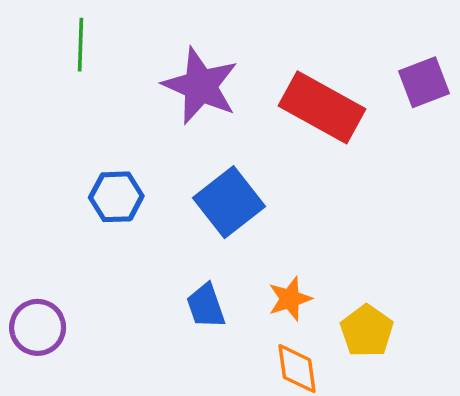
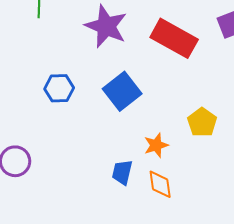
blue trapezoid: (206, 306) -> (122, 172), moved, turned 32
yellow pentagon: (367, 331) -> (202, 122), moved

